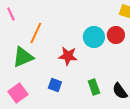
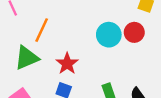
red star: (68, 56) -> (67, 64), moved, turned 30

